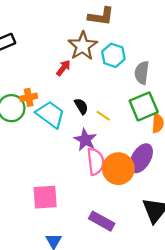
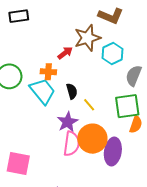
orange cross: (29, 97) -> (48, 72), moved
purple ellipse: (141, 158) -> (113, 152), turned -36
orange circle: (118, 169) -> (92, 139), moved

